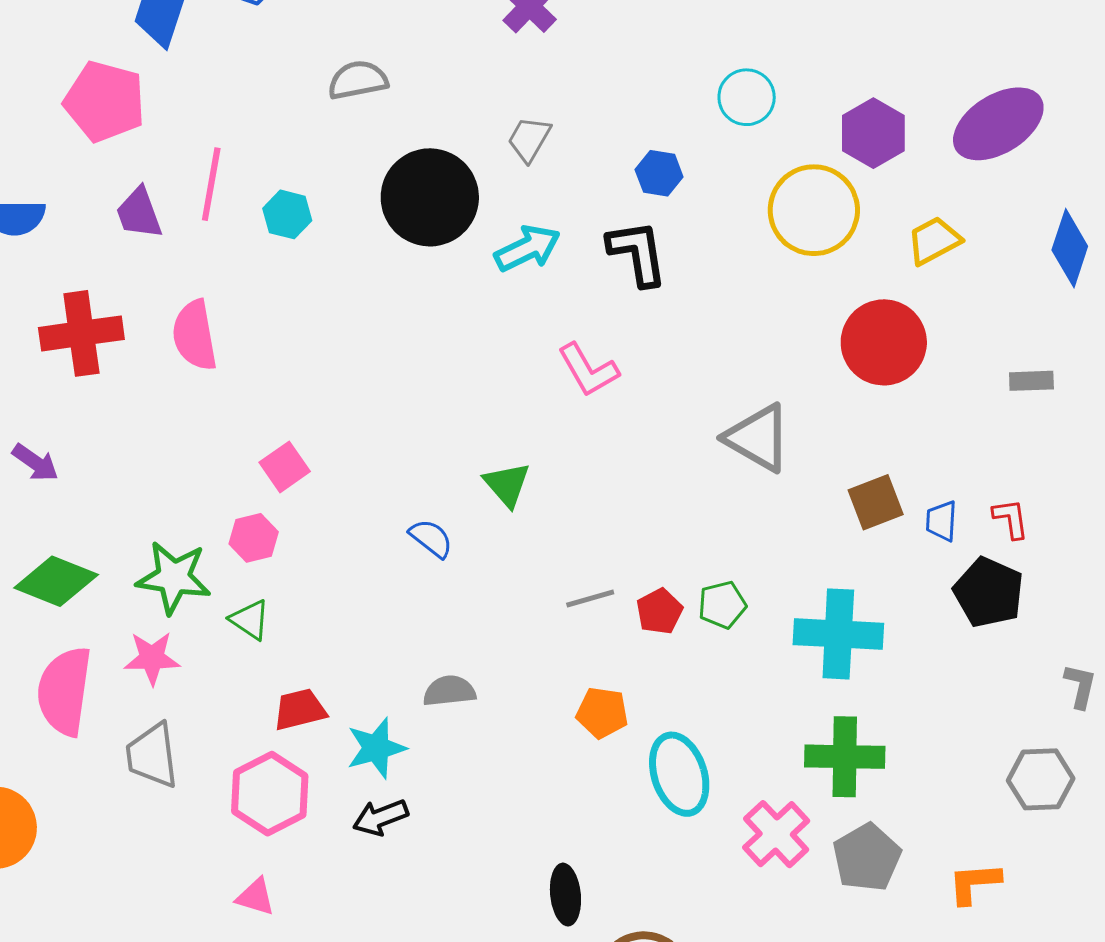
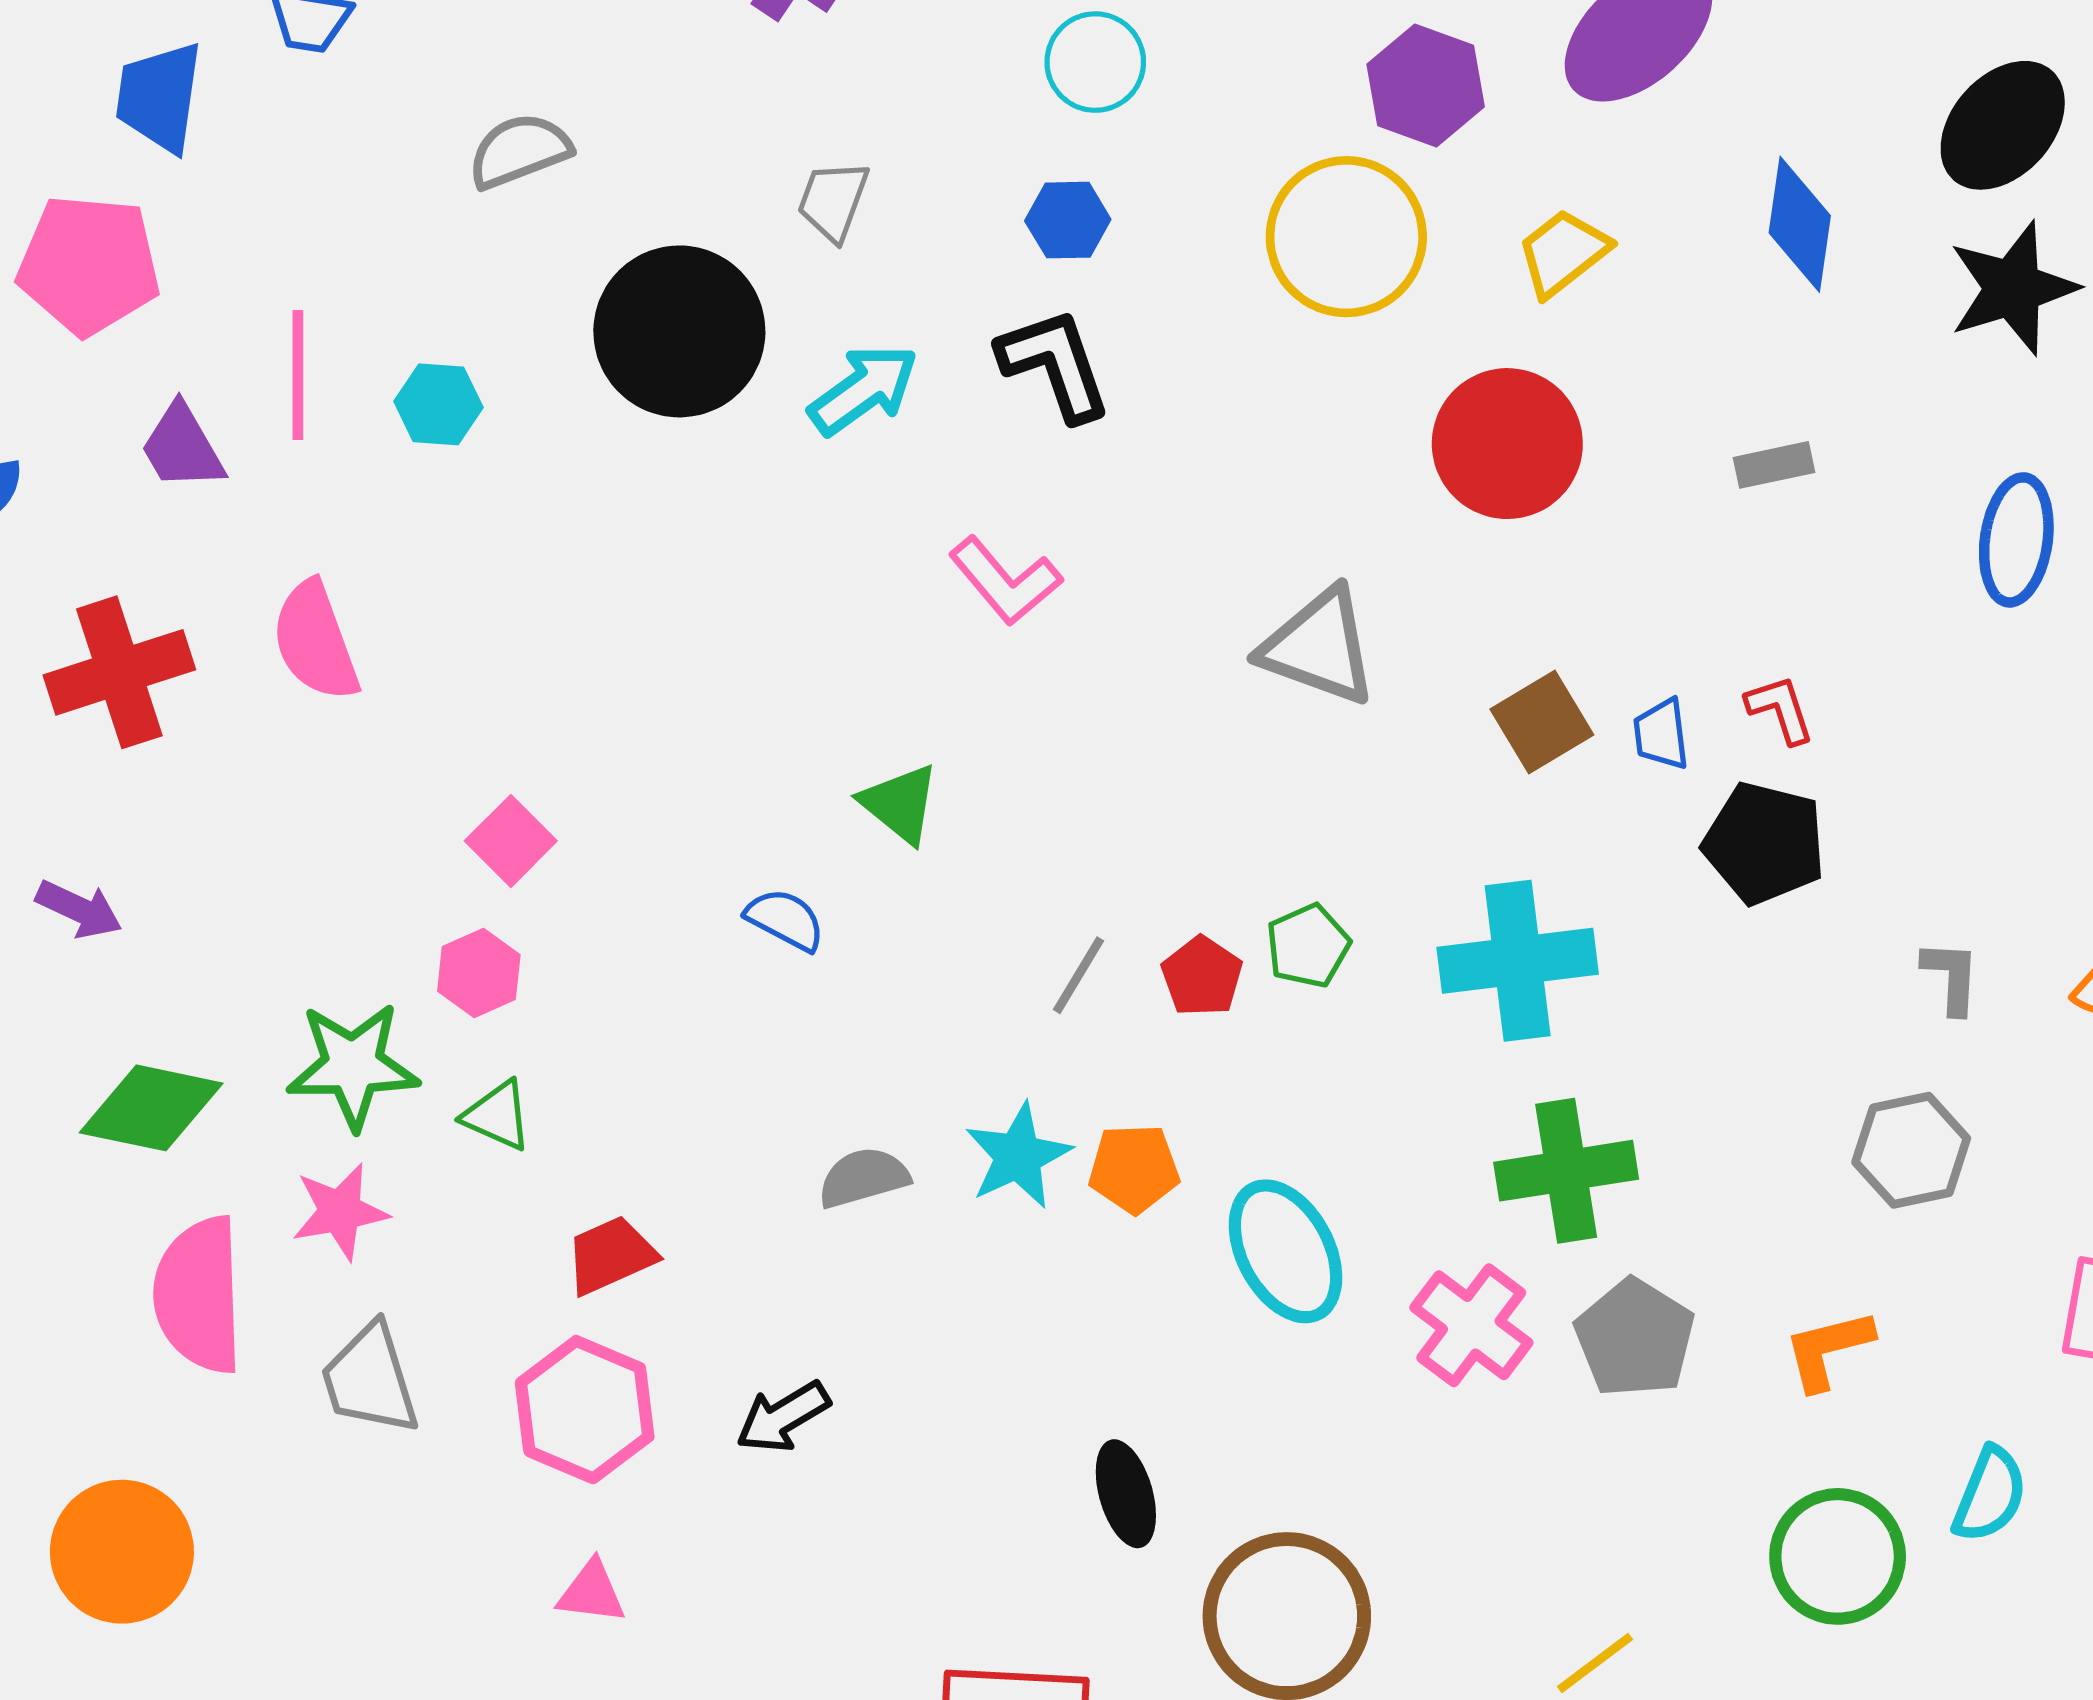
cyan circle: (747, 97) -> (1095, 62), moved
gray line: (590, 599) -> (1078, 975), turned -33
cyan star: (376, 748) -> (1018, 1156), moved

